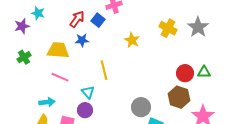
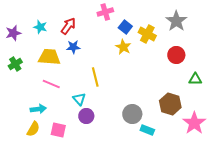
cyan star: (38, 13) -> (40, 27), moved
blue square: (98, 20) -> (125, 27), moved
gray star: (198, 27) -> (176, 21), moved
yellow cross: (168, 28) -> (147, 34), moved
red circle: (185, 73) -> (176, 55), moved
purple circle: (85, 110) -> (86, 116), moved

